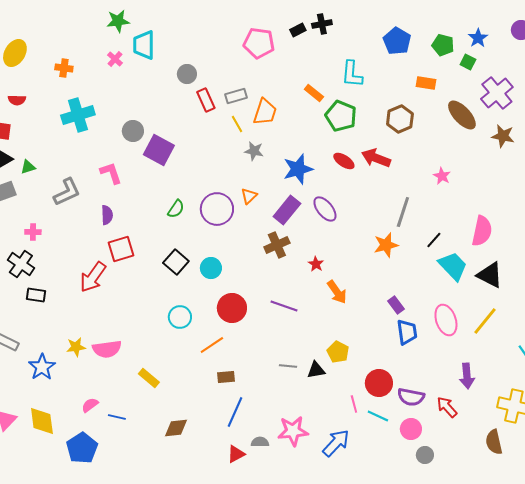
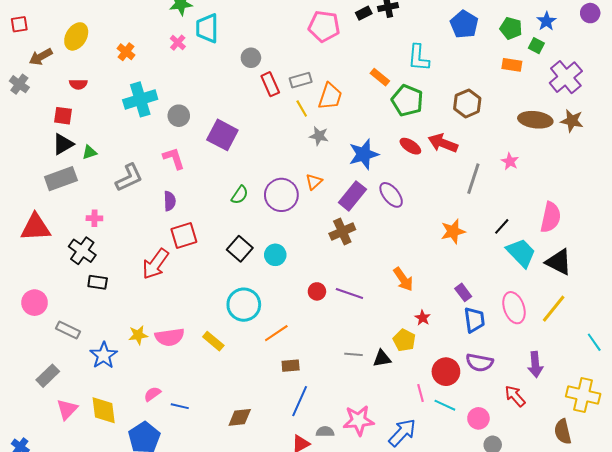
orange cross: (64, 68) -> (126, 52), turned 30
orange rectangle: (426, 83) -> (512, 65), moved
brown ellipse: (462, 115) -> (535, 120), moved, turned -40
gray circle: (133, 131) -> (179, 116), moved
gray line: (403, 212) -> (473, 179), moved
red star: (316, 264) -> (423, 318), moved
red circle: (232, 308) -> (317, 291), moved, size x0.6
cyan circle: (180, 317) -> (244, 305), size x1.4
yellow rectangle: (149, 378) -> (213, 341), moved
purple semicircle: (411, 397) -> (479, 363), moved

